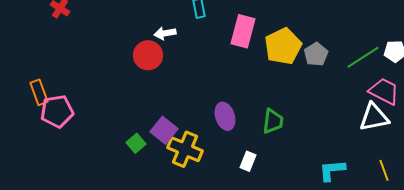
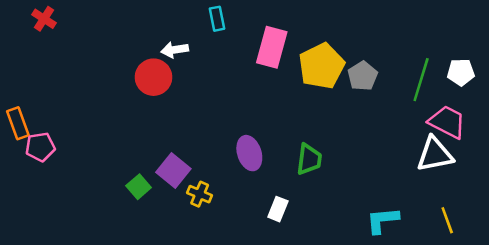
green line: (363, 57) -> (421, 80), turned -40
pink pentagon: (57, 111) -> (40, 147), size x0.7
yellow cross: (185, 149) -> (200, 194), size x0.6

